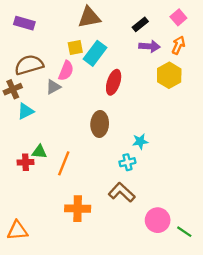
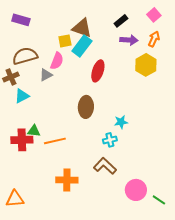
brown triangle: (89, 17) -> (82, 28), moved, turned 30
red cross: (25, 162) -> (22, 140), size x1.5
orange line: (64, 163) -> (55, 141), turned 55

